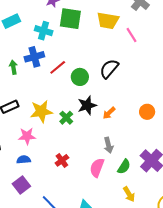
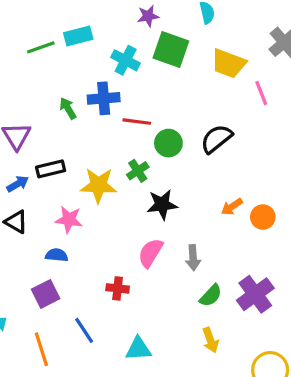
green arrow: (13, 67) -> (68, 108), turned -32
red line: (58, 67) -> (137, 122), turned 36
black star: (87, 105) -> (162, 204), moved
orange arrow: (109, 113) -> (232, 207), moved
green cross: (66, 118) -> (138, 171), moved
red cross: (62, 160) -> (118, 288), moved, turned 32
pink semicircle: (97, 168) -> (150, 253), moved

